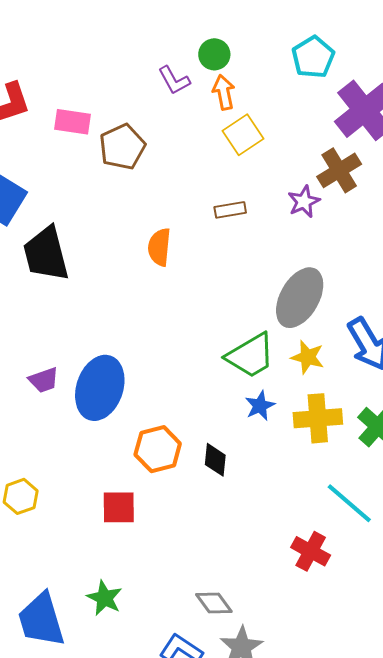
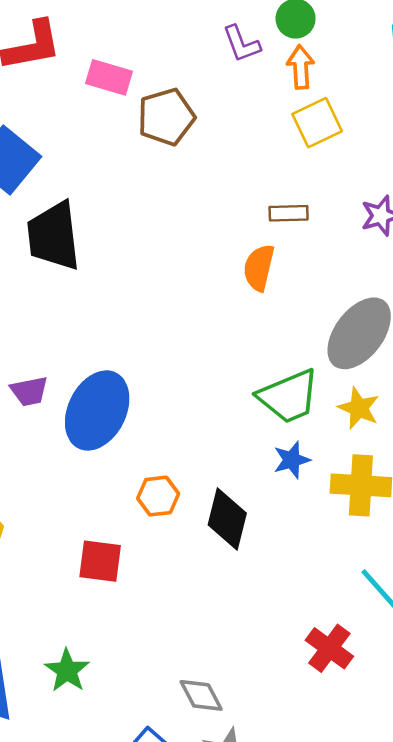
orange semicircle: (159, 247) -> (259, 268), moved
orange hexagon: (158, 449) -> (158, 496), size x0.7
black diamond: (215, 460) -> (227, 519), size x1.4

